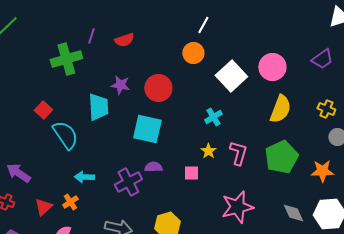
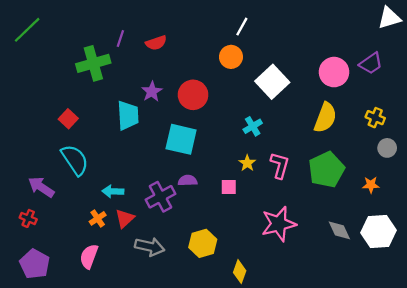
pink circle: (272, 67) -> (334, 72), moved
purple star: (120, 85) -> (152, 92), turned 30
cyan semicircle: (65, 135) -> (75, 160), moved
orange star: (322, 171) -> (371, 185), size x0.7
red triangle: (43, 207) -> (125, 218), moved

